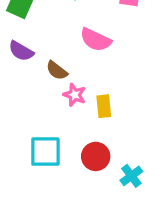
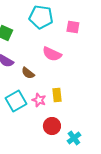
pink star: (75, 95) -> (39, 100), moved
cyan square: (45, 152) -> (16, 101), moved, turned -30

